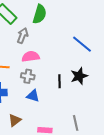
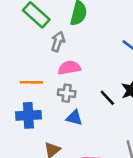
black line: (59, 81) -> (107, 98), turned -40

